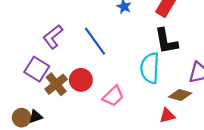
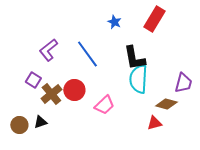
black L-shape: (166, 41) -> (134, 58), moved
purple square: (37, 69) -> (33, 80), size x0.7
black triangle: (36, 117) -> (40, 122), moved

